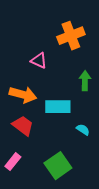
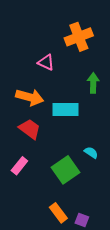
cyan semicircle: (83, 130) -> (91, 152), moved

